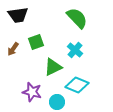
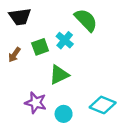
cyan cross: (75, 50) -> (65, 40), moved
cyan diamond: (77, 85) -> (103, 105), moved

